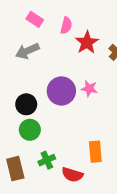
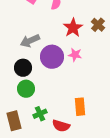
red star: (87, 42) -> (73, 28), moved
gray arrow: (27, 51) -> (30, 41), moved

